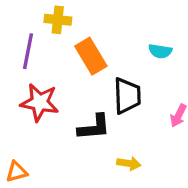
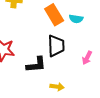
orange rectangle: (91, 56) -> (54, 15), moved

